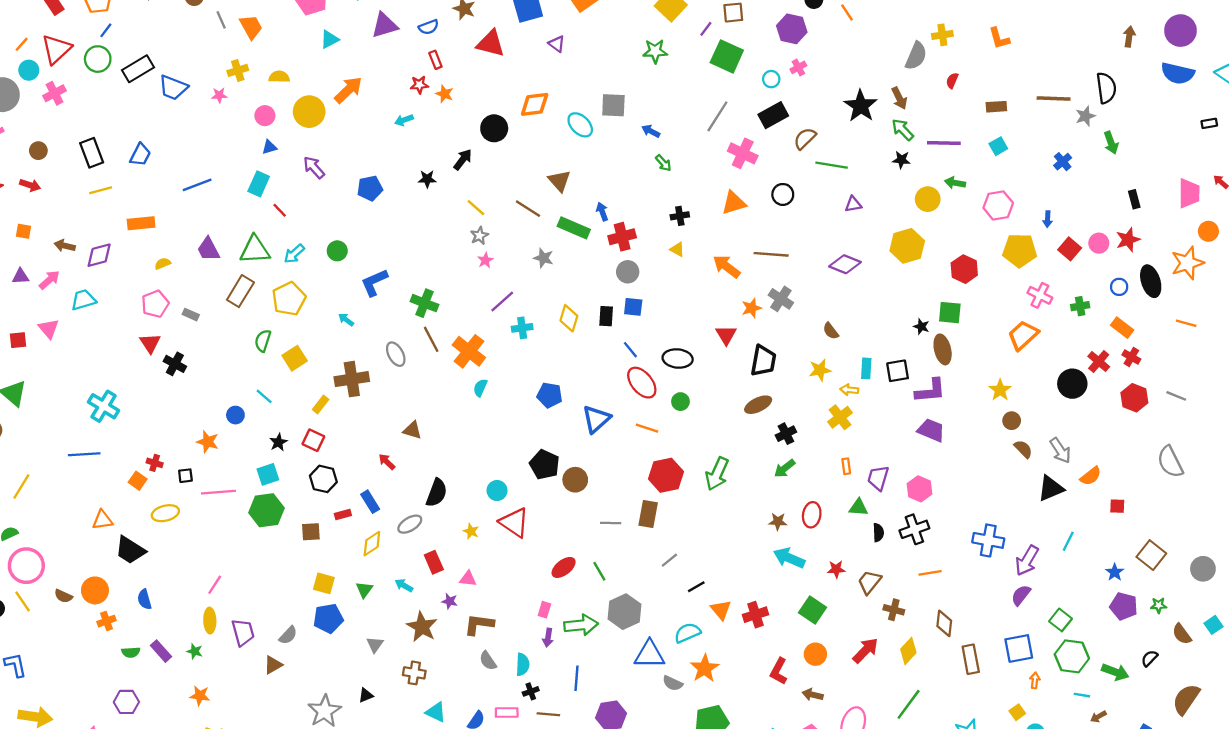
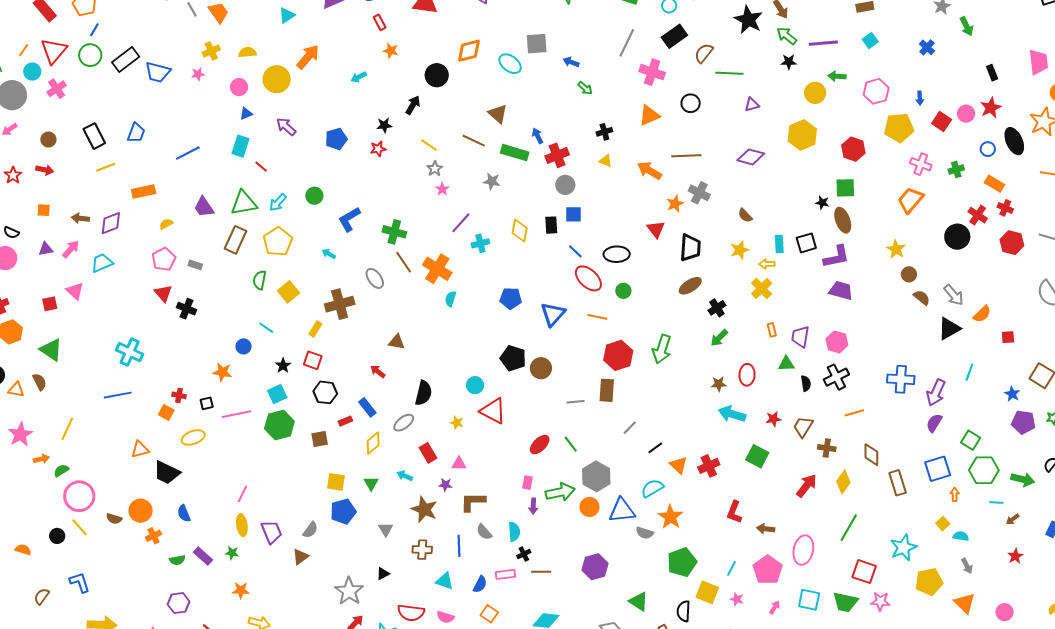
red star: (419, 85) -> (378, 149), moved
orange circle: (815, 654) -> (590, 507), moved
blue line: (577, 678) -> (459, 546), moved

